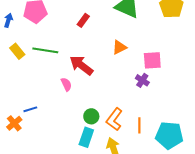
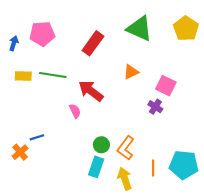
red rectangle: (83, 20) -> (93, 43), size x1.6
yellow rectangle: (17, 51) -> (23, 76), turned -49
pink square: (152, 60) -> (166, 86), turned 30
orange line: (139, 125) -> (153, 168), moved

